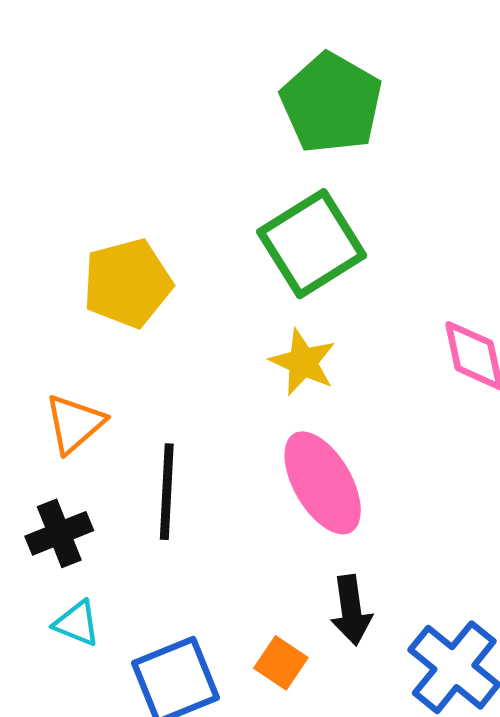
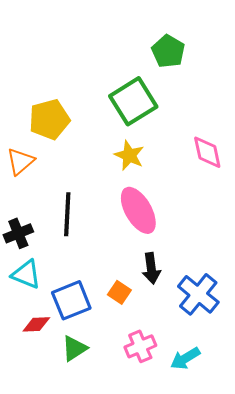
green pentagon: (331, 103) -> (168, 51), moved, size x0.7
orange triangle: (75, 424) -> (20, 161), moved
cyan triangle: (77, 623) -> (26, 274), size x1.4

